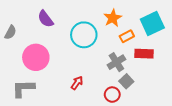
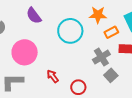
orange star: (113, 18) -> (98, 15), turned 30
red arrow: (77, 83) -> (53, 76), moved, turned -72
red circle: (112, 95) -> (78, 87), moved

